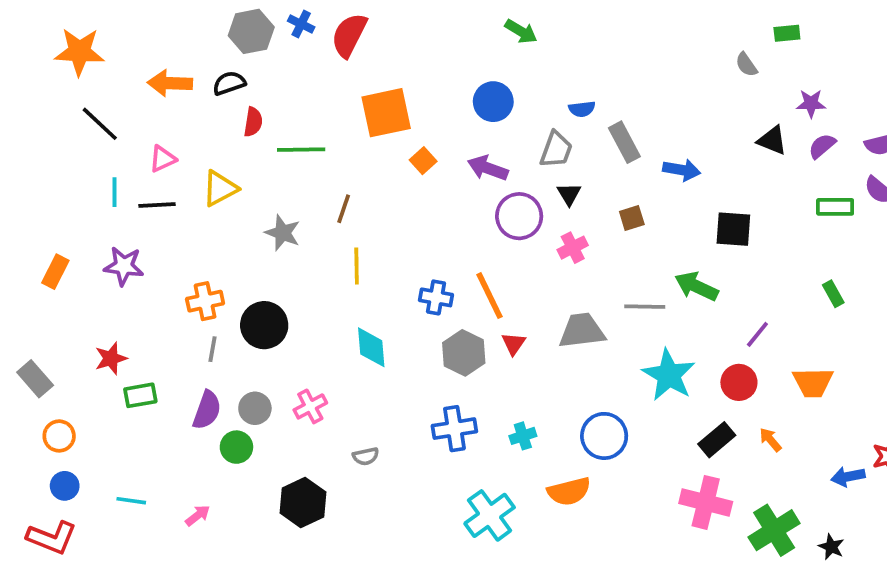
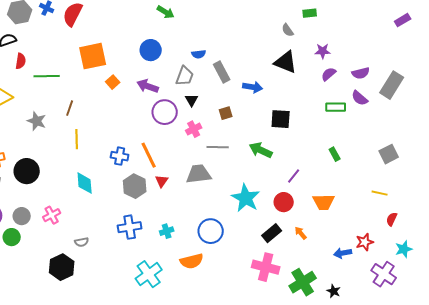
black triangle: (772, 140) -> (286, 62), moved, size x1.4
gray line: (645, 307) -> (218, 147), moved
black hexagon: (303, 502) -> (62, 267), moved

